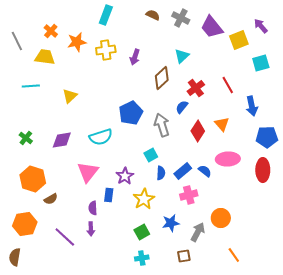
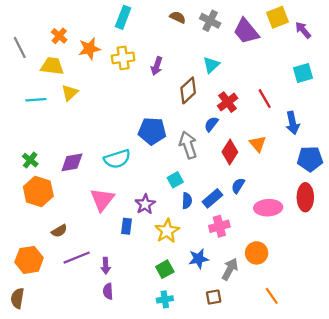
yellow square: (239, 40) -> (277, 17), moved
yellow triangle: (70, 96) -> (70, 93), moved
blue pentagon: (131, 113) -> (152, 131), turned 30
pink ellipse: (228, 159) -> (268, 208), moved
blue semicircle: (205, 171) -> (238, 186), moved, turned -96
orange hexagon: (33, 179) -> (38, 191), moved
purple semicircle: (93, 208) -> (108, 291), moved
purple line: (65, 237) -> (77, 258), moved, turned -65

